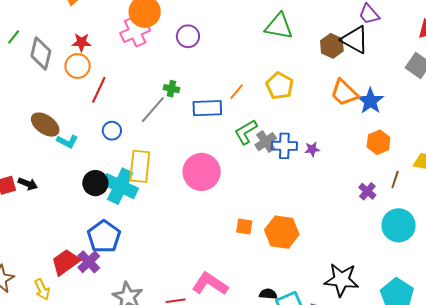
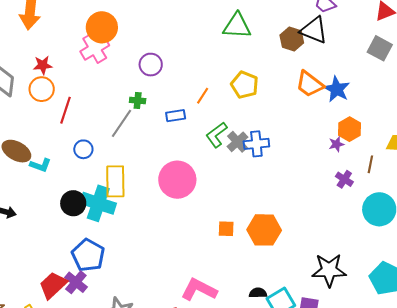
purple circle: (188, 36) -> (151, 65), moved
blue rectangle: (207, 108) -> (176, 116), size x0.7
purple star: (312, 149) -> (336, 144), moved

